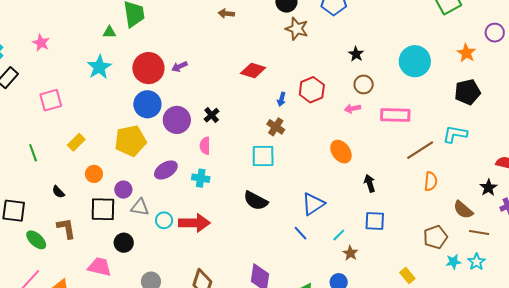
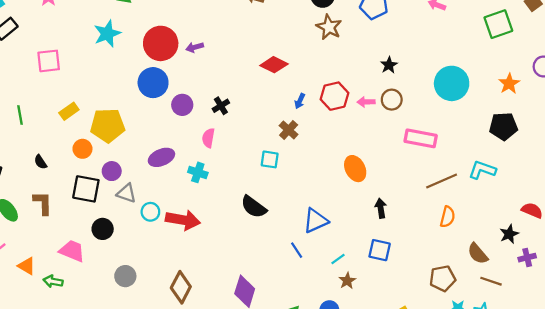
pink arrow: (352, 108) -> (366, 102), moved
purple circle: (177, 120) -> (182, 105), size x0.7
yellow pentagon: (130, 141) -> (108, 125), moved
cyan square: (263, 156) -> (270, 159), size x0.7

